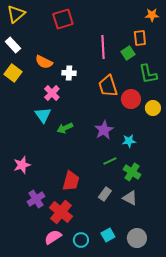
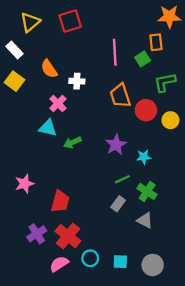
yellow triangle: (16, 14) -> (30, 22), moved
orange star: (152, 15) -> (169, 17), size x1.5
orange semicircle: (44, 62) -> (49, 69), turned 30
green L-shape: (148, 74) -> (165, 82), turned 90
cyan triangle: (43, 115) -> (48, 128), turned -42
red trapezoid: (71, 181) -> (60, 201), moved
gray rectangle: (105, 194) -> (118, 204), moved
purple cross: (36, 199) -> (37, 234), moved
cyan square: (108, 235) -> (120, 262), turned 32
cyan circle: (81, 240) -> (90, 258), moved

